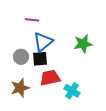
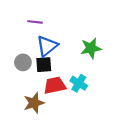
brown star: (20, 88) -> (34, 103), moved
cyan cross: (72, 91) -> (79, 83), moved

